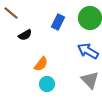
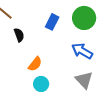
black semicircle: (25, 35) -> (19, 35), turned -80

